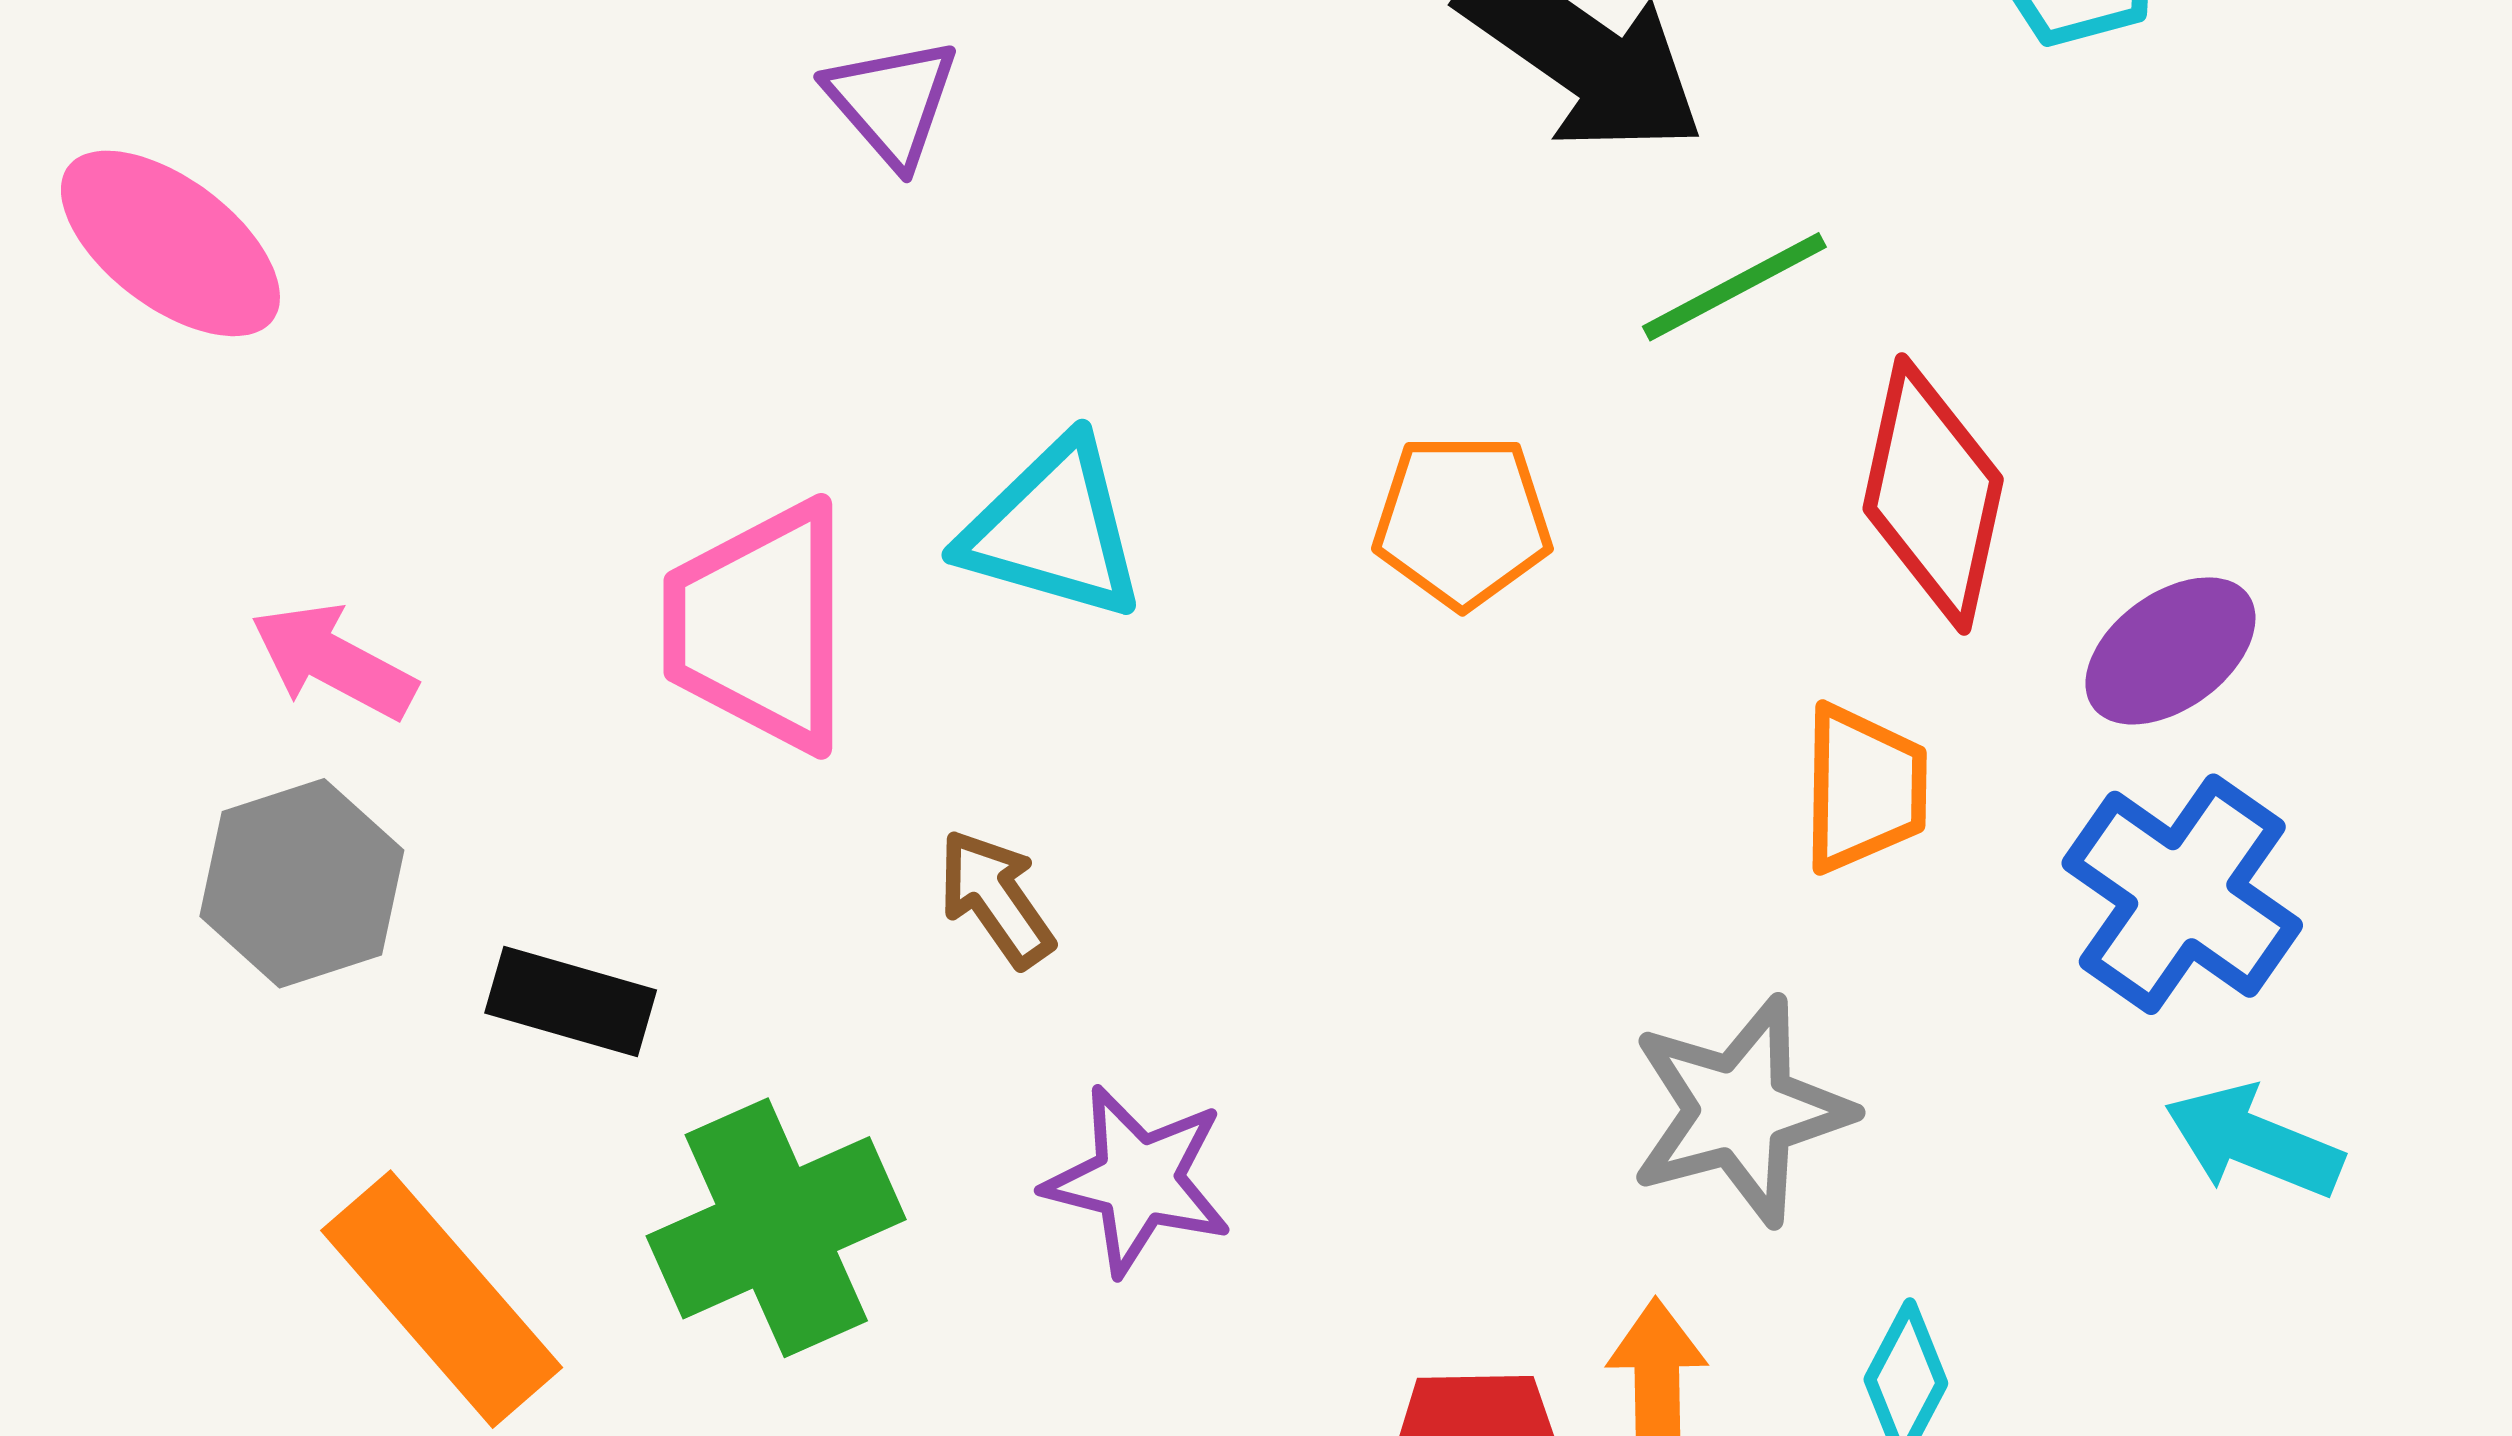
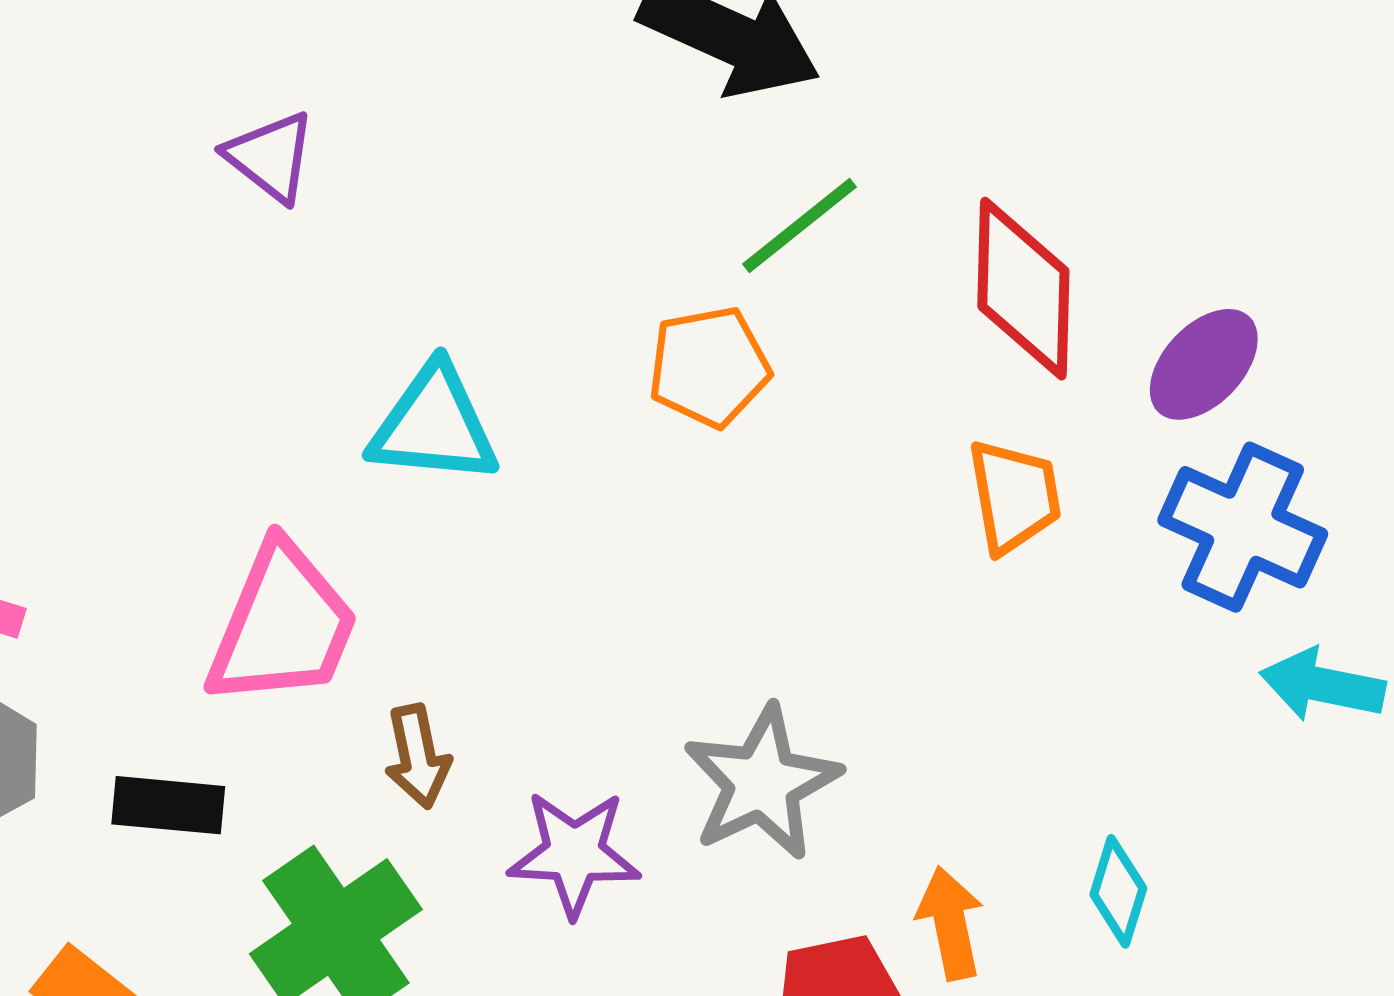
green line: (1734, 287) -> (800, 226), moved
pink trapezoid: (759, 626) -> (283, 625), moved, turned -147
brown arrow: (996, 898) -> (418, 756), moved, turned -146
gray star: (1740, 1111) -> (762, 783), moved

